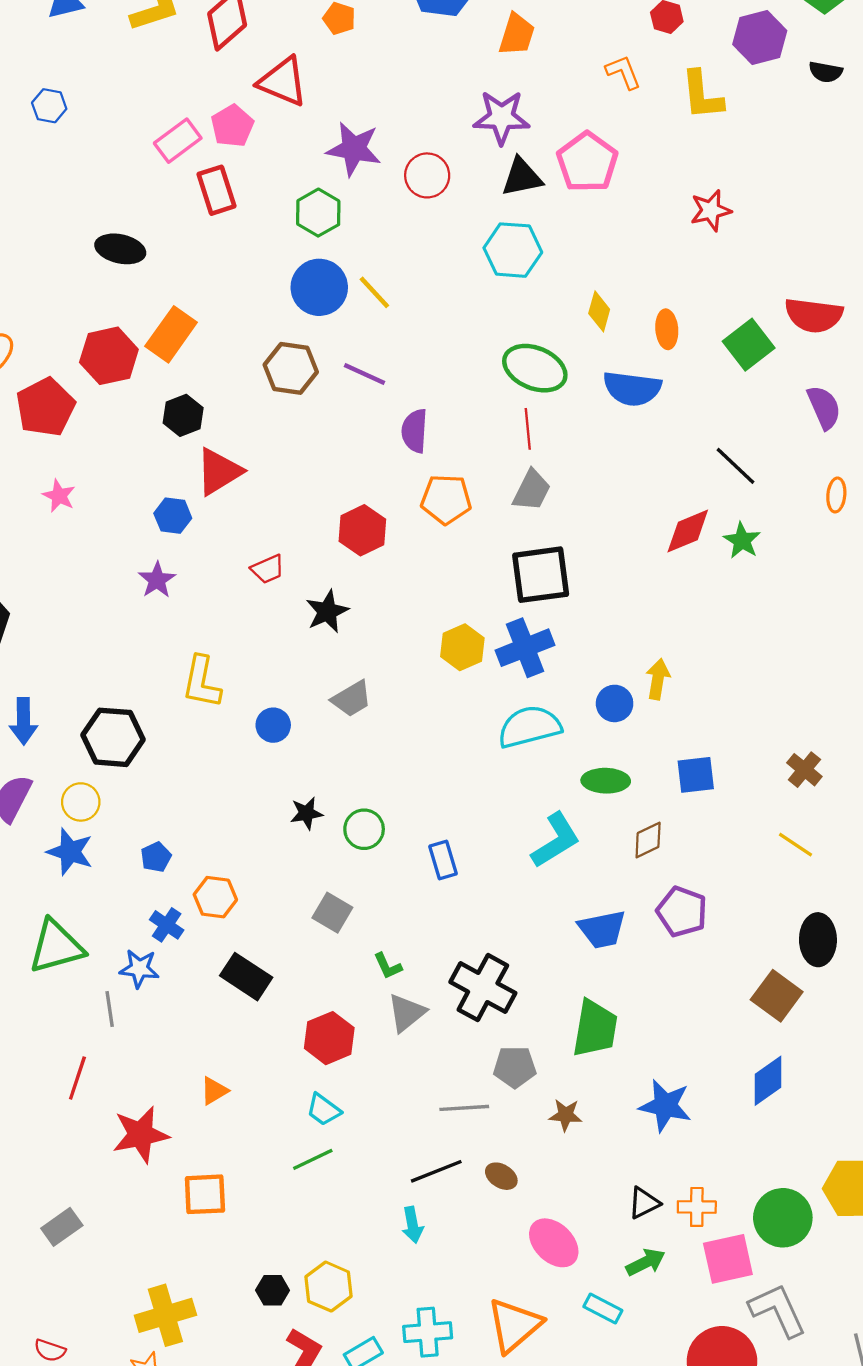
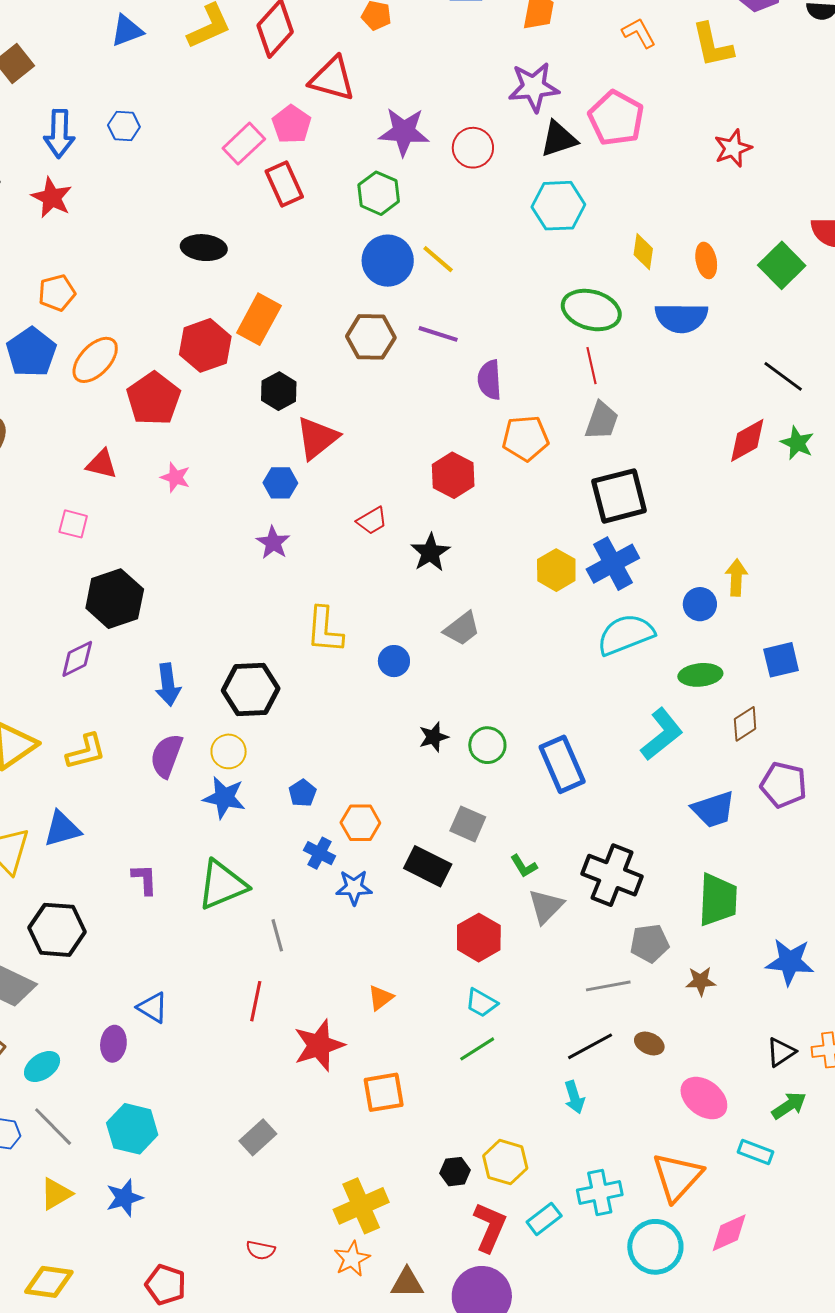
blue rectangle: (443, 860) -> (562, 764), size x1.6
blue star: (139, 969) -> (354, 887), moved
black rectangle: (246, 977) -> (428, 866), moved

